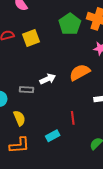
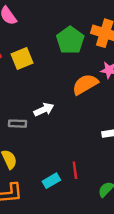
orange semicircle: (80, 72) -> (85, 84), moved
red line: (73, 118) -> (75, 170), moved

